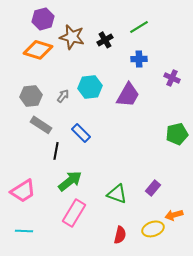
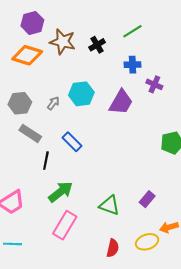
purple cross: (172, 78) -> (154, 84), moved

